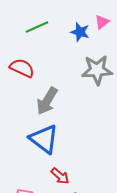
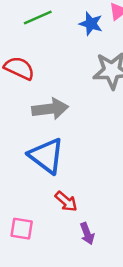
gray arrow: (47, 101) -> (50, 109), turned -128

